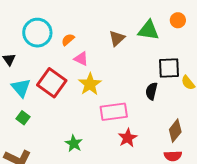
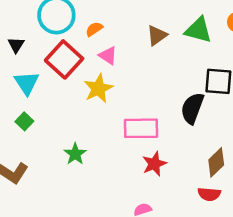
red square: (52, 83) -> (64, 59), moved
yellow star: (90, 84) -> (98, 88), moved
black semicircle: (152, 91) -> (192, 108), size x1.4
green star: (74, 143) -> (75, 154), moved

